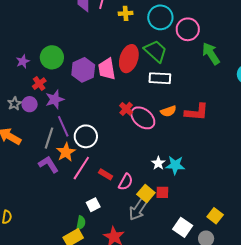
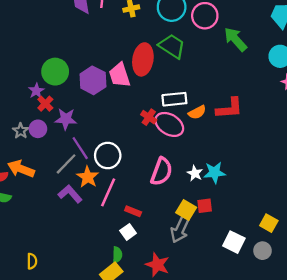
purple star: (23, 61) -> (36, 91), moved
white rectangle: (160, 78) -> (174, 99), moved
purple star: (55, 99) -> (66, 119), turned 30
gray line: (49, 138) -> (66, 164), turned 35
red rectangle: (106, 174) -> (133, 211), moved
pink semicircle: (126, 182) -> (161, 172), moved, size x1.4

